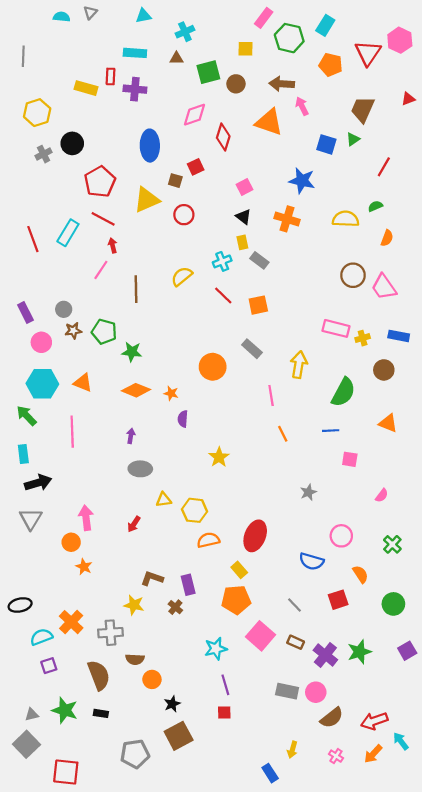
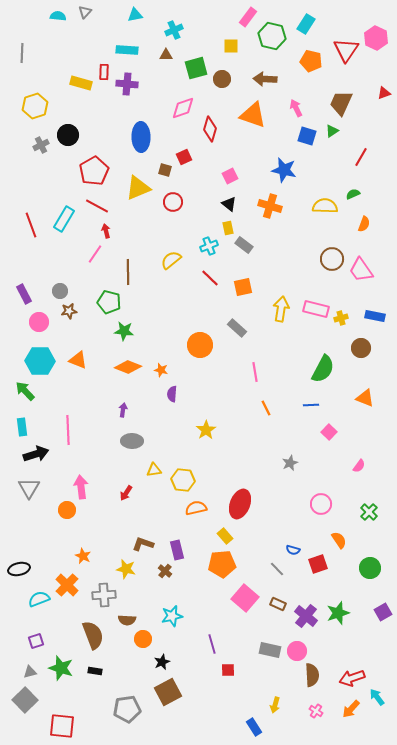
pink arrow: (302, 106) -> (296, 108), moved
green pentagon: (104, 332) -> (109, 302), moved
yellow arrow: (299, 365) -> (281, 309), moved
pink line: (72, 432) -> (68, 430), moved
pink square: (350, 459) -> (329, 432), turned 35
blue semicircle: (312, 561) -> (293, 550), moved, size x0.6
orange star: (84, 567) -> (83, 556), moved
cyan star: (216, 649) -> (172, 616), moved
purple square: (49, 666) -> (36, 641), moved
red square: (224, 712) -> (228, 670), moved
brown semicircle: (332, 718) -> (312, 675), turned -55

